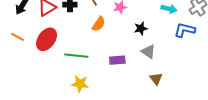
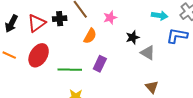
gray triangle: (148, 52) -> (148, 53), moved
purple rectangle: (117, 60) -> (100, 64), moved, turned -56

